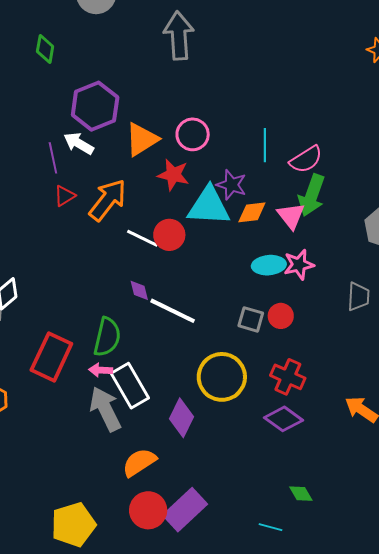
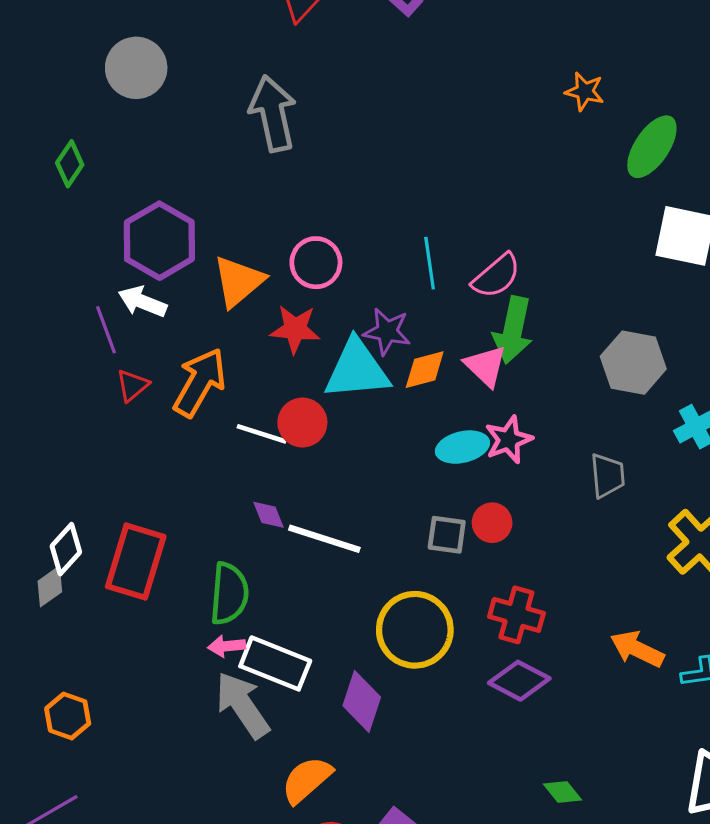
green diamond: (45, 49) -> (70, 164), turned 32
red rectangle: (51, 357) -> (136, 561), moved
white rectangle: (130, 386) -> (275, 663), turned -30

